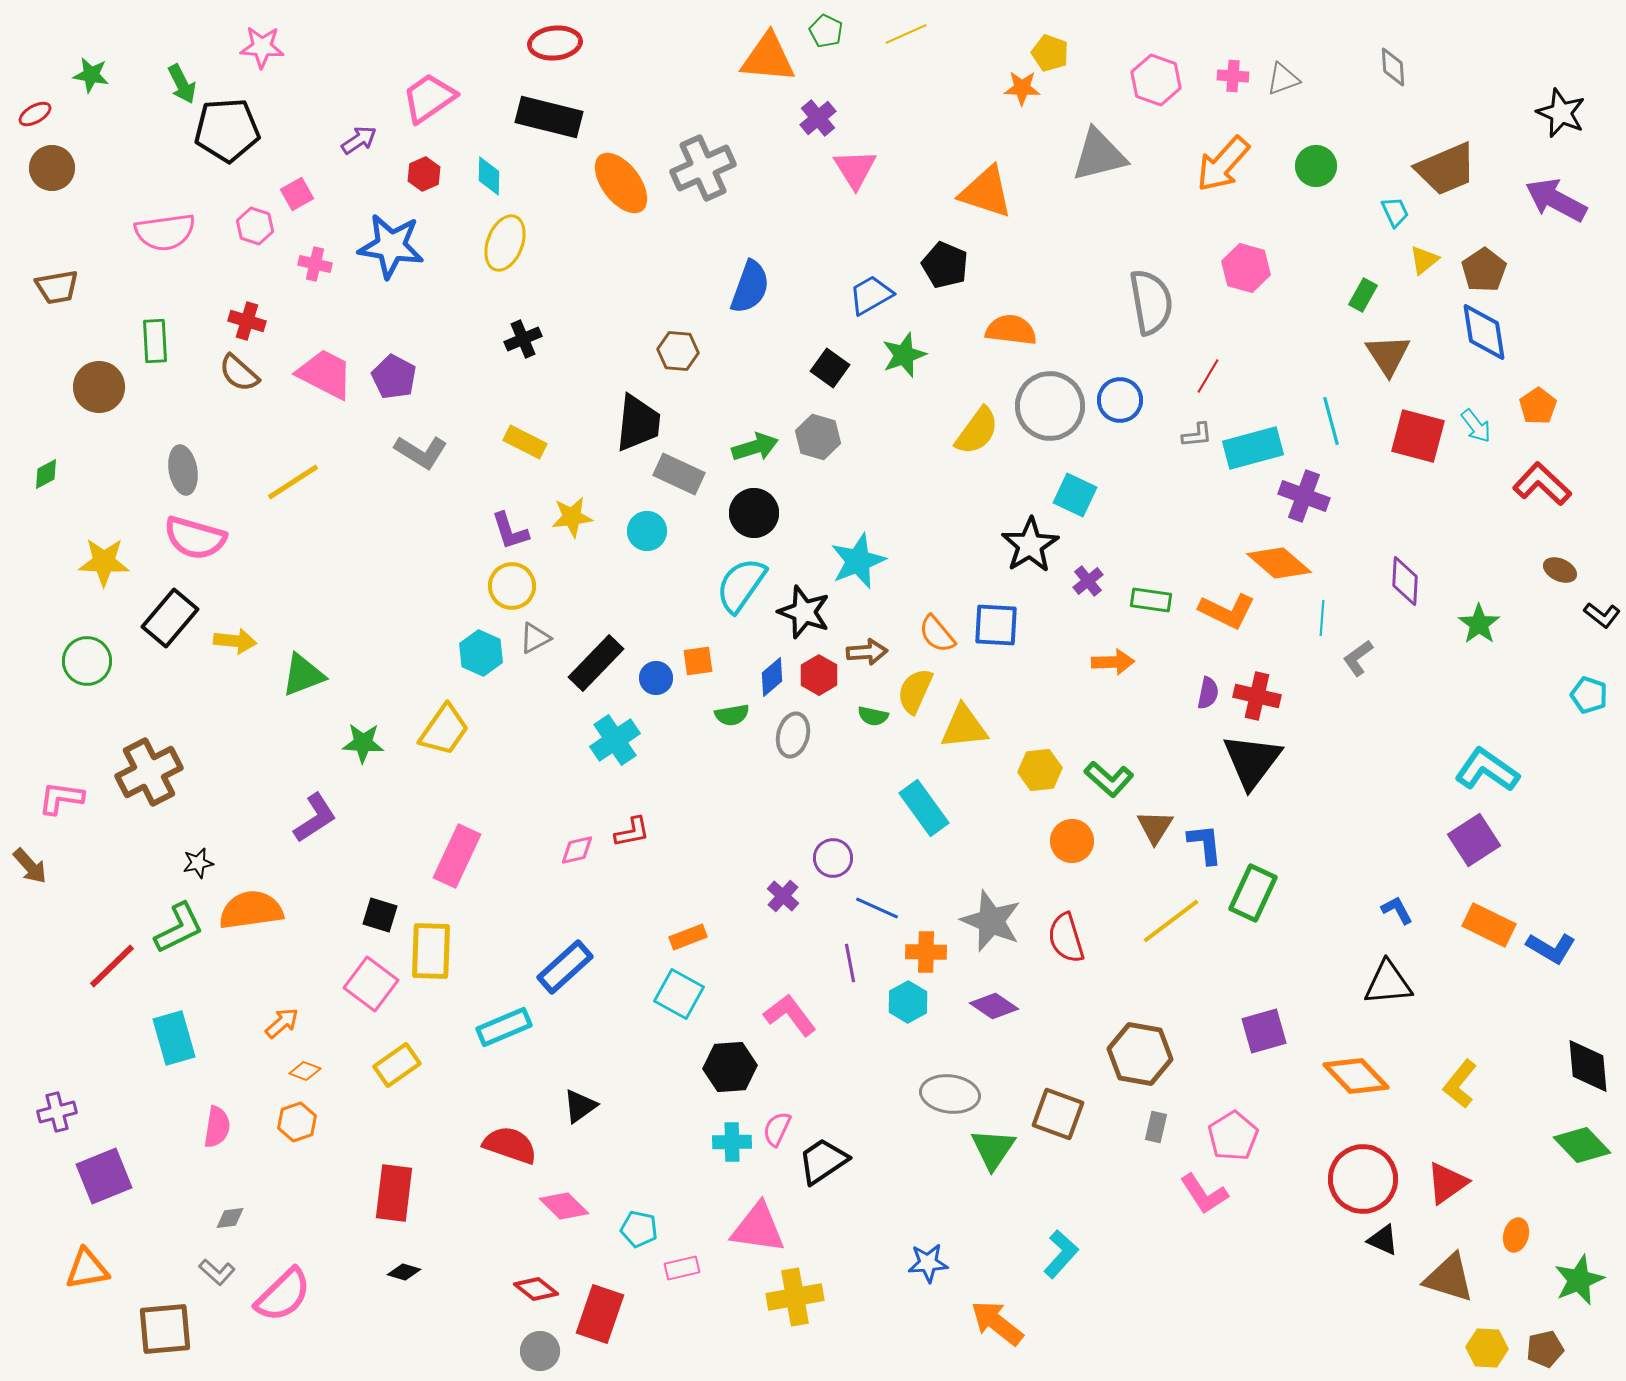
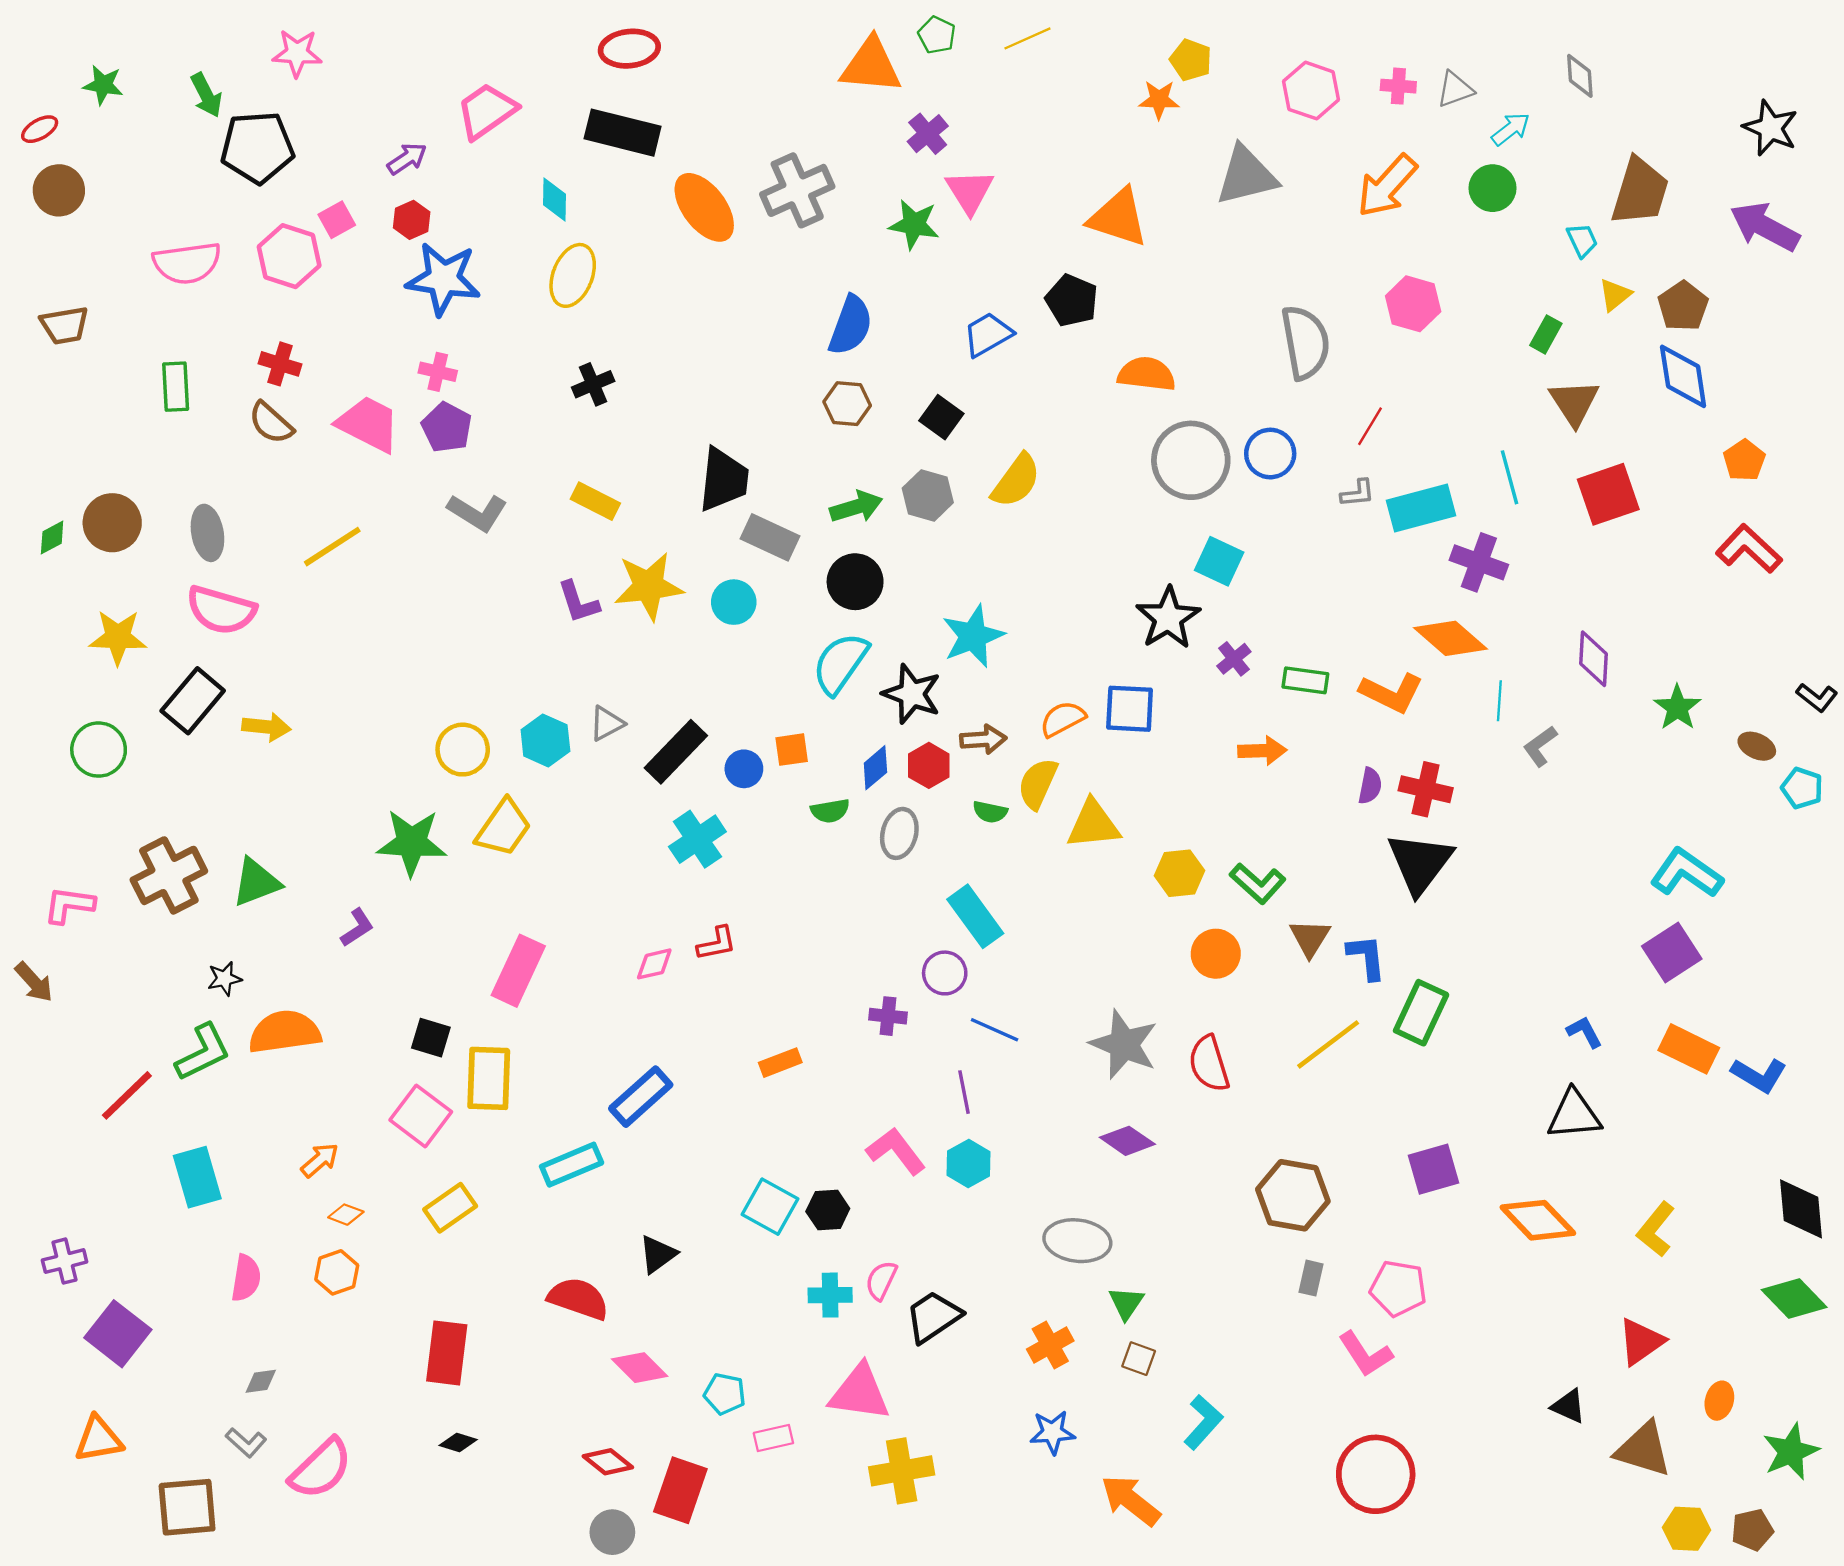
brown trapezoid: (1446, 169) -> (1640, 192), turned -50
red hexagon: (424, 174) -> (412, 220), moved
pink hexagon: (255, 226) -> (289, 256), size x1.5
pink cross: (315, 264) -> (438, 372), moved
brown hexagon: (678, 351) -> (847, 404), moved
green star: (904, 355) -> (914, 224), moved, turned 30
brown circle: (99, 387) -> (112, 523), moved
cyan arrow: (1476, 426) -> (1511, 129), moved, turned -90
yellow semicircle: (977, 431) -> (1016, 481), moved
red square: (1418, 436) -> (1608, 494), turned -34
yellow star: (572, 517) -> (649, 586), size x1.5
brown ellipse: (1560, 570) -> (1757, 746), moved
yellow circle: (512, 586) -> (463, 750), moved
orange semicircle: (937, 634) -> (1063, 719), turned 102
green triangle: (303, 675) -> (256, 882), moved
green star: (363, 743) -> (412, 843), size x1.5
cyan rectangle: (924, 808) -> (975, 916), moved
purple L-shape: (315, 818) -> (357, 928), size x0.7
purple cross: (783, 896) -> (888, 1016), turned -36
orange cross: (926, 952) -> (1050, 1345), moved, turned -30
cyan square: (679, 994) -> (770, 1207), moved
cyan hexagon: (908, 1002) -> (969, 1164), moved
black hexagon: (730, 1067) -> (828, 1210), size x0.7
brown square: (1058, 1114) -> (1139, 1359), moved, size x0.6
pink pentagon: (1233, 1136) -> (1398, 1288), turned -30
green triangle: (993, 1149) -> (1126, 1303), size x0.7
purple square: (104, 1176) -> (118, 1334), turned -30
red circle: (1363, 1179) -> (1376, 1474), moved

